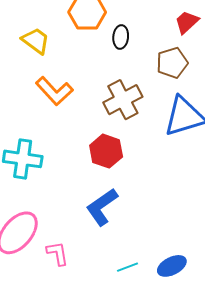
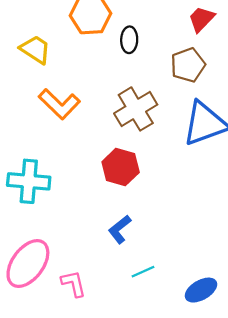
blue L-shape: (102, 207) -> (120, 229), size x0.7
cyan line: (127, 267) -> (143, 272), moved

